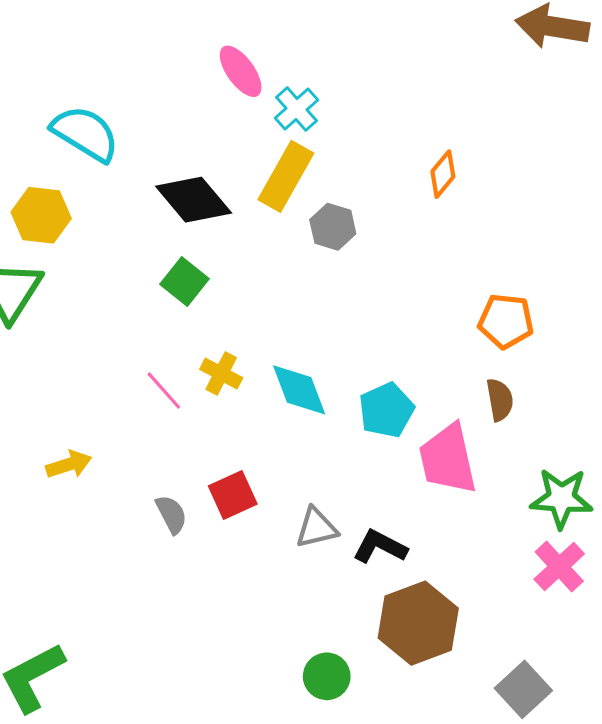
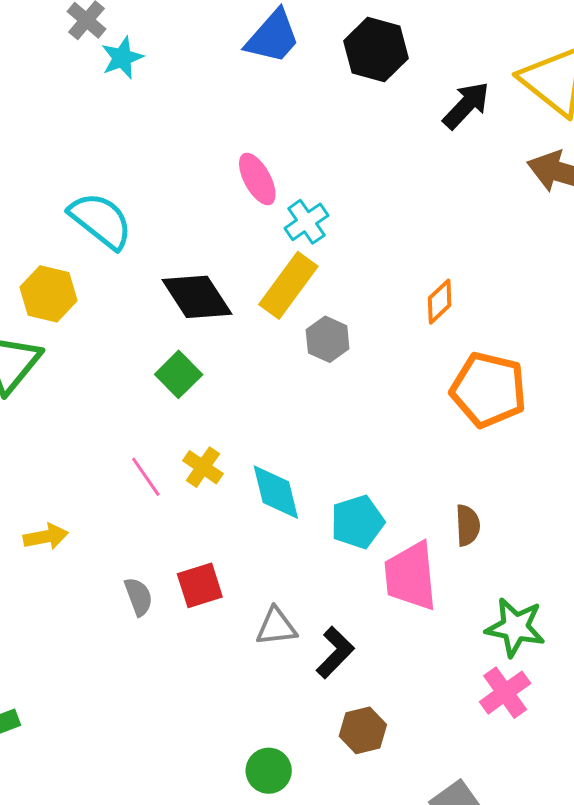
orange pentagon: (506, 321) -> (489, 390), moved, size x1.4
black L-shape: (380, 547) -> (335, 652), turned 100
brown hexagon: (418, 623) -> (363, 730), size x0.6

